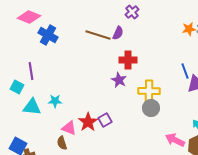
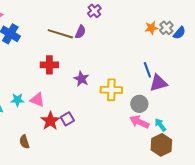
red cross: (128, 60) -> (49, 65), moved
gray circle: (151, 108) -> (139, 104), moved
pink triangle: (69, 128) -> (37, 100), moved
pink arrow: (175, 140) -> (139, 122), moved

